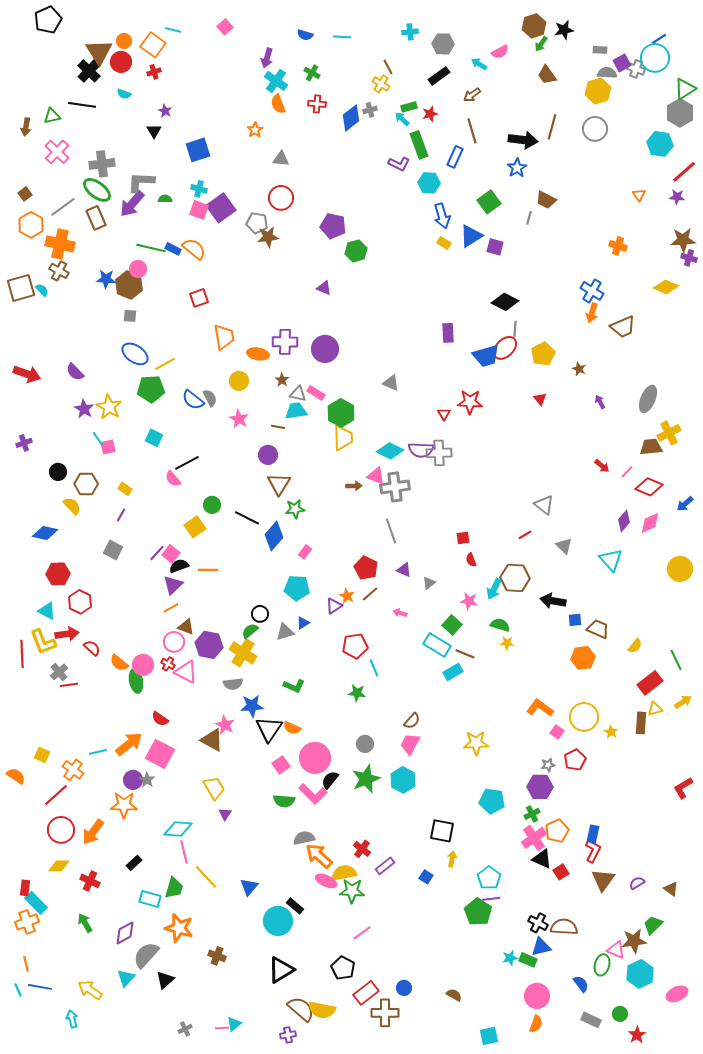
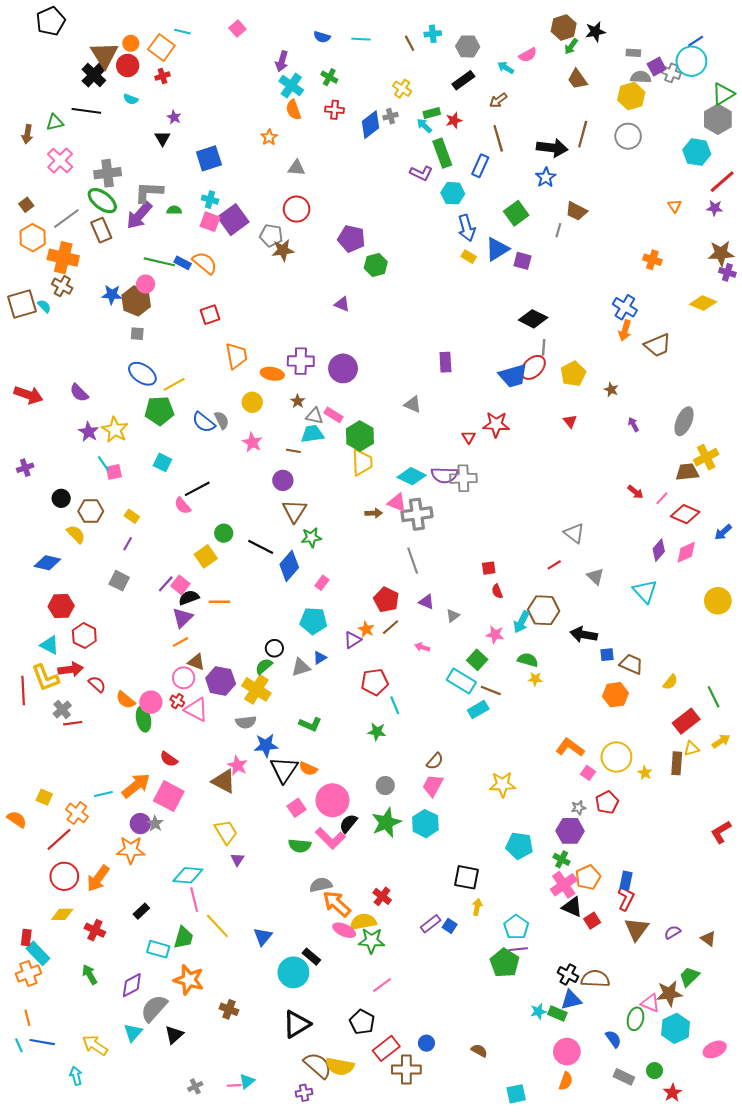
brown line: (388, 67) -> (410, 43), moved
purple rectangle: (448, 333) -> (445, 362), moved
green cross: (532, 814) -> (562, 859), turned -35
purple rectangle: (385, 866) -> (431, 924), moved

